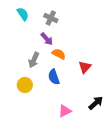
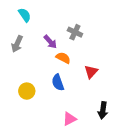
gray cross: (51, 18) -> (75, 32), moved
gray arrow: (34, 60) -> (17, 44), moved
black arrow: (96, 103) -> (103, 110), turned 140

